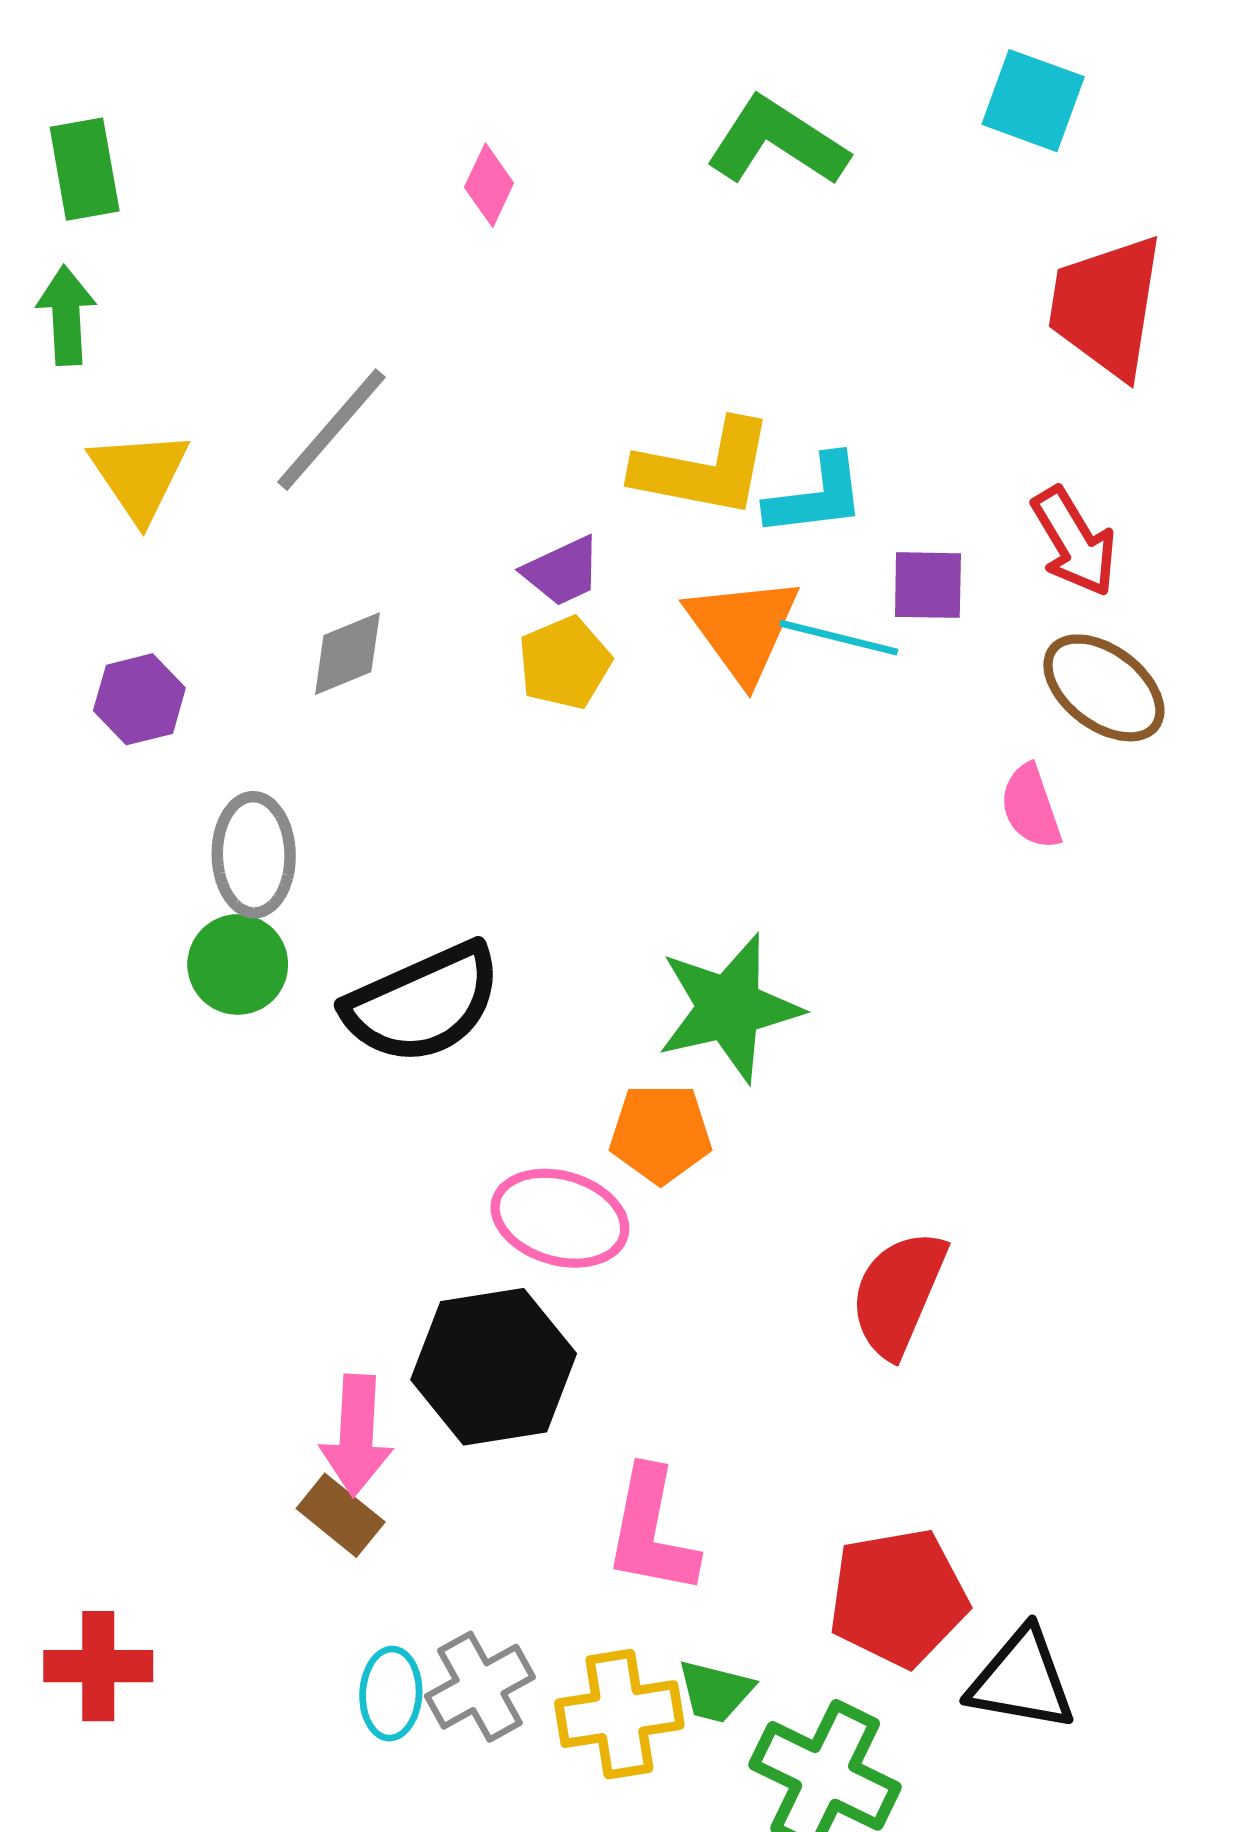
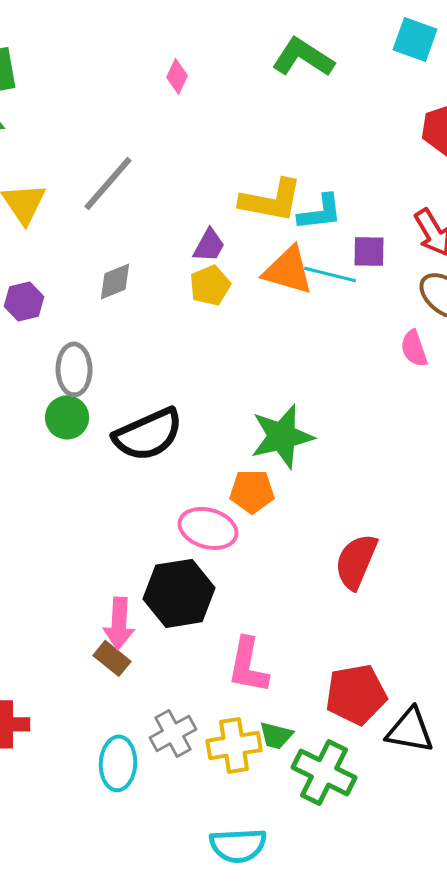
purple trapezoid: (562, 571) -> (209, 245), turned -36
orange triangle: (743, 629) -> (288, 270), turned -38
cyan ellipse: (391, 1694) -> (118, 763), moved, size x1.4

